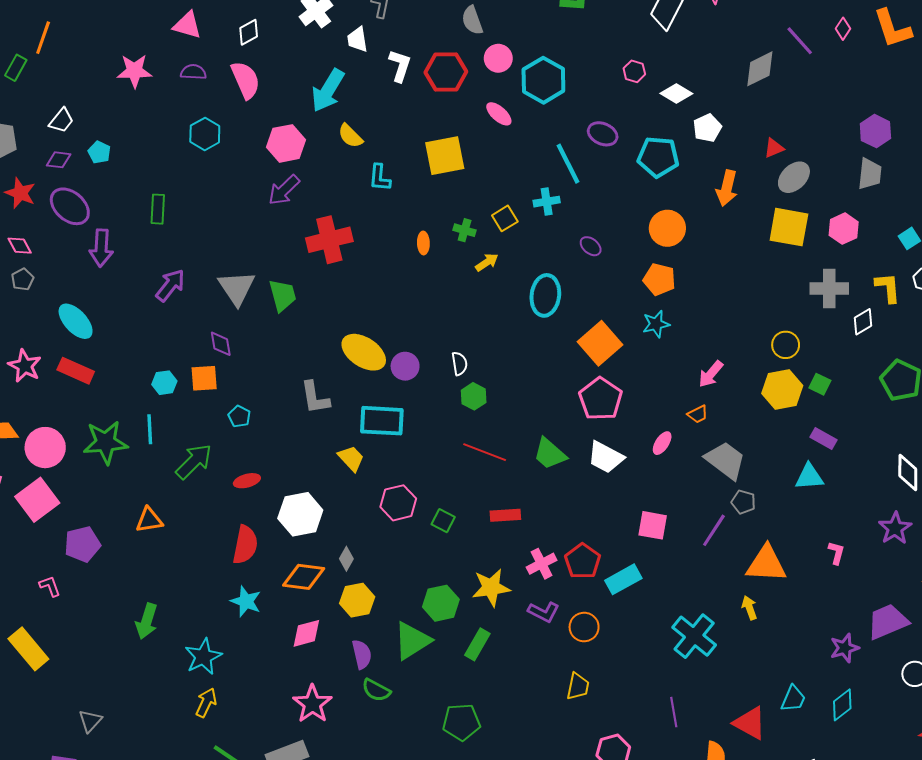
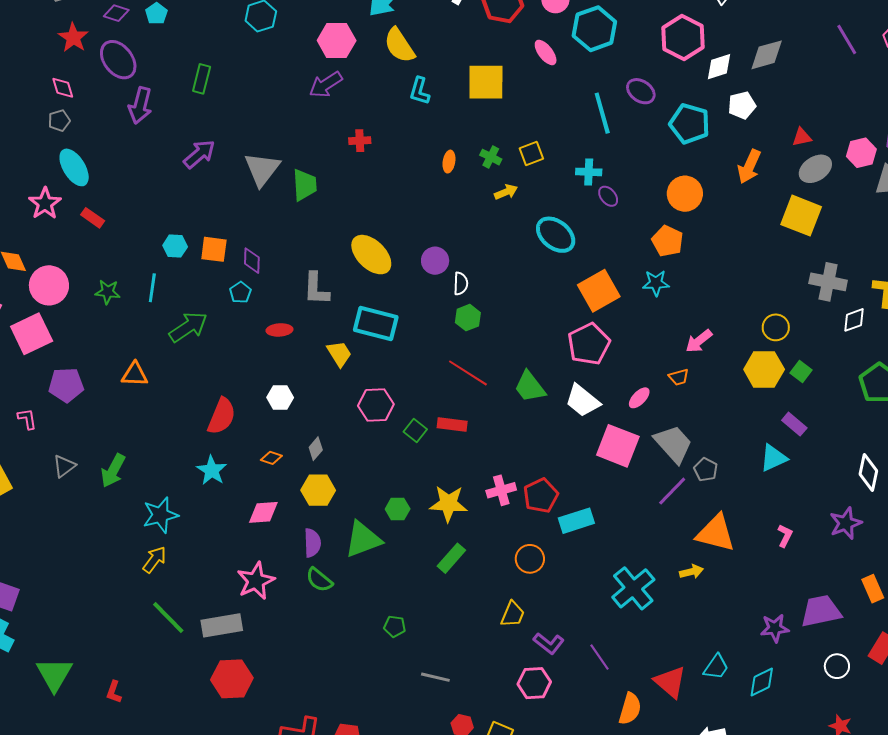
gray diamond: (760, 69) -> (767, 55), moved
pink hexagon: (634, 71) -> (683, 37), size x2.0
white diamond: (676, 93) -> (719, 67), turned -60
yellow semicircle: (350, 136) -> (399, 45), size x1.4
cyan cross: (547, 202) -> (589, 172), moved
pink hexagon: (844, 229) -> (861, 153), moved
red cross: (329, 240) -> (360, 141), size x0.5
cyan ellipse: (545, 295) -> (556, 235), turned -69
cyan ellipse: (76, 321) -> (74, 167), moved
purple diamond: (221, 344) -> (252, 261), moved
purple circle: (405, 366) -> (435, 261), moved
red rectangle: (76, 371) -> (93, 218), size x0.7
green star: (106, 442) -> (108, 292), size x0.6
gray trapezoid: (725, 460) -> (673, 444), moved
cyan triangle: (809, 477) -> (773, 458), turned -32
red ellipse: (247, 481) -> (279, 330), moved
white hexagon: (300, 514) -> (280, 397), size x0.6
red rectangle: (505, 515) -> (452, 424), moved
pink square: (653, 525) -> (618, 446), moved, size x1.4
orange diamond: (304, 577) -> (271, 458), size x0.5
green hexagon: (441, 603) -> (398, 509), size x0.7
yellow arrow: (749, 608) -> (691, 572), turned 85
purple L-shape: (544, 612) -> (549, 643), moved
green rectangle: (477, 644) -> (451, 558), moved
purple line: (674, 712) -> (600, 657), turned -36
gray triangle: (90, 721) -> (64, 466), moved
green pentagon: (461, 722) -> (395, 626), size x0.6

